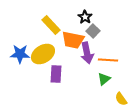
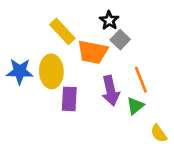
purple arrow: (87, 53) -> (111, 91), moved
yellow ellipse: (43, 54) -> (51, 71), turned -60
orange line: (108, 60) -> (141, 80), turned 66

